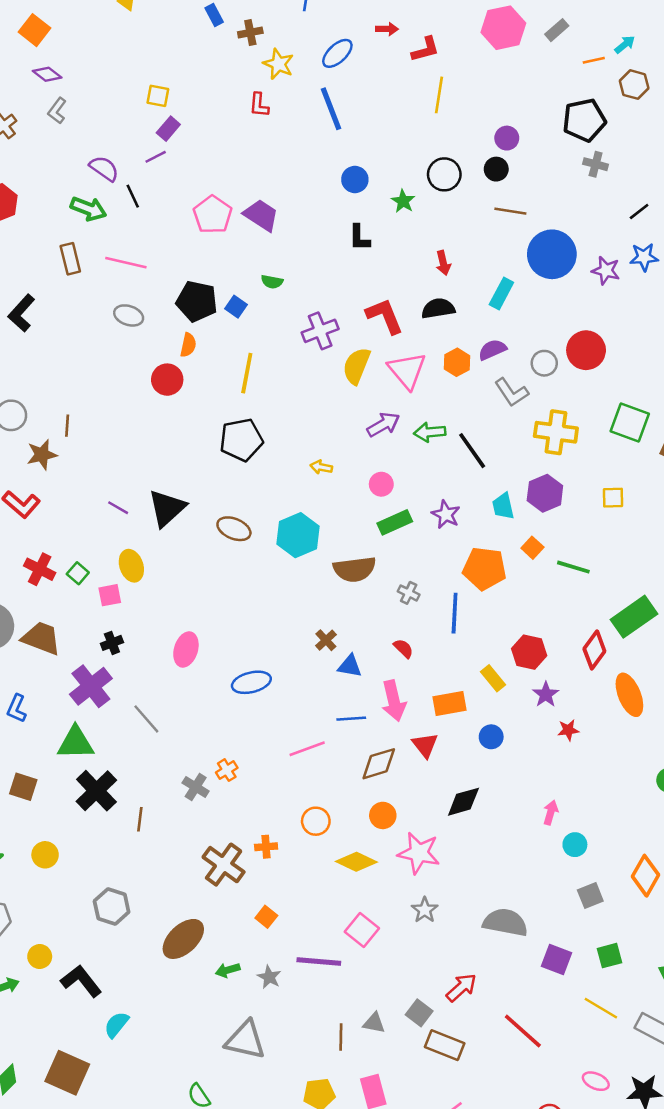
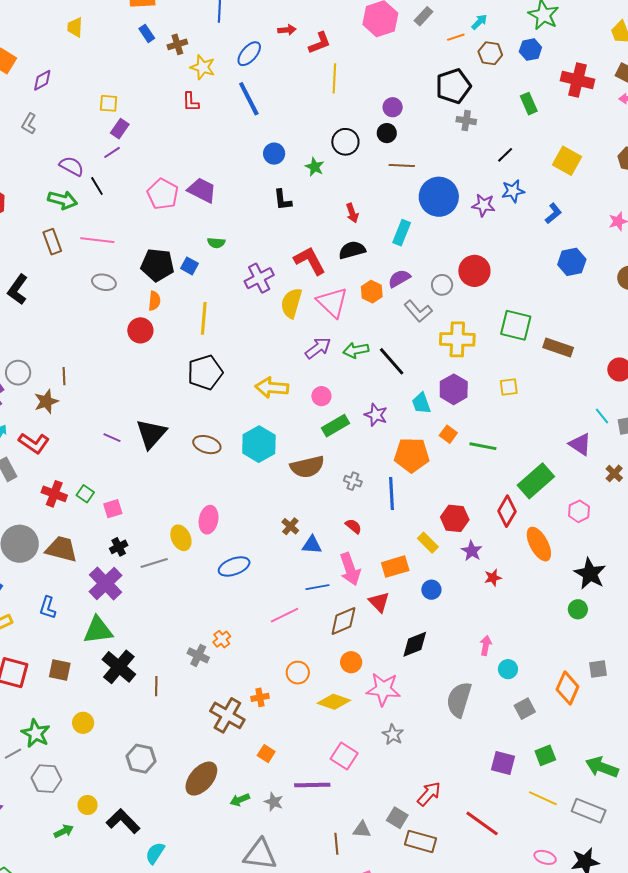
purple diamond: (47, 74) -> (42, 80), moved, turned -60
yellow arrow: (321, 467) -> (272, 388), size x1.8
yellow ellipse: (131, 566) -> (181, 538), moved
pink ellipse: (186, 649) -> (209, 520), moved
gray line: (146, 719) -> (154, 563), moved, turned -60
gray semicircle: (505, 922) -> (459, 700), moved, turned -78

